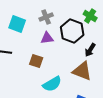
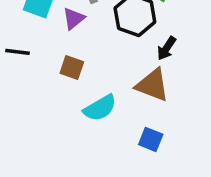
purple triangle: (47, 38) -> (74, 19), moved, turned -32

